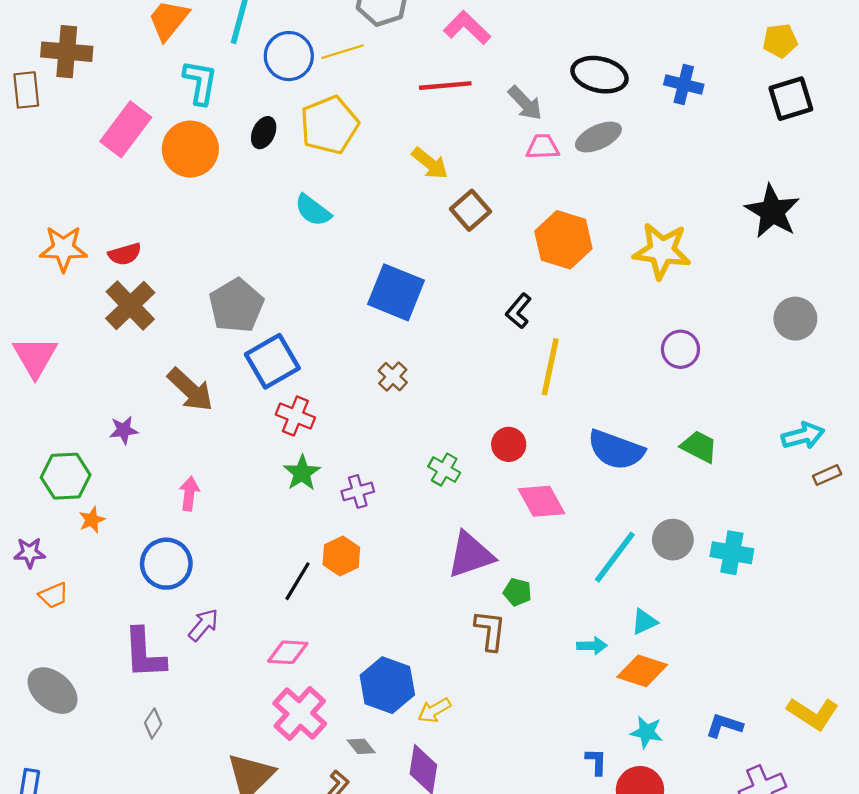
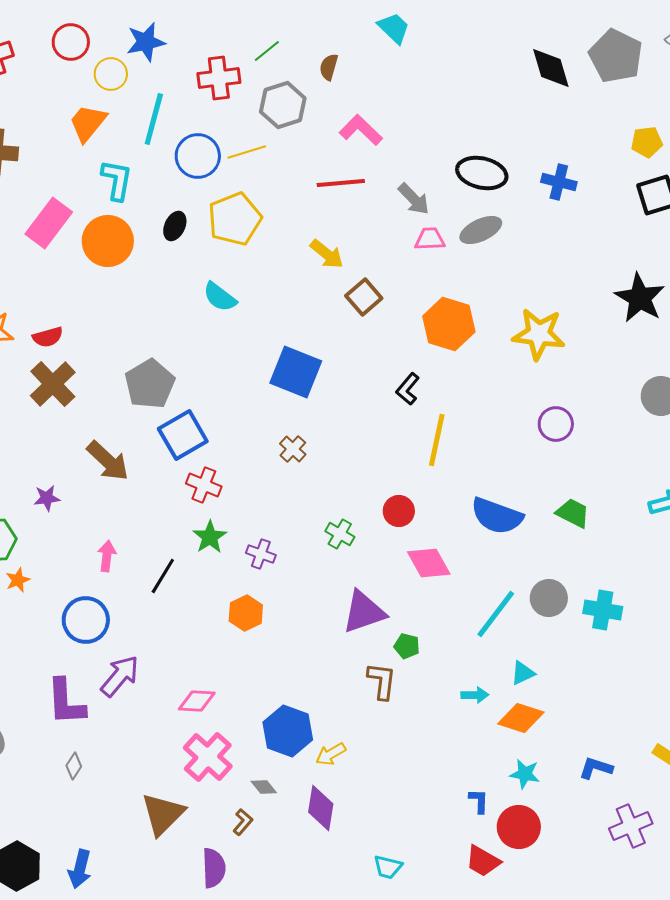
purple cross: (358, 491) -> (261, 554), turned 36
black line: (298, 581) -> (163, 576), moved
purple arrow: (203, 625) -> (120, 676), size x1.4

